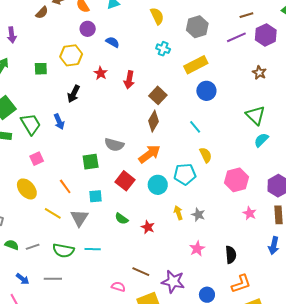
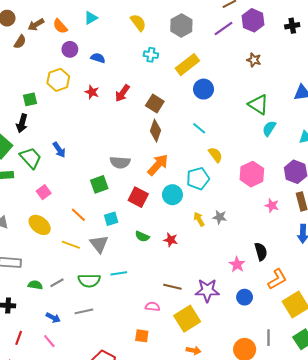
red arrow: (129, 80) -> (122, 93), turned 36
black arrow: (74, 94) -> (22, 123), moved
pink star: (197, 249) -> (237, 264), moved

